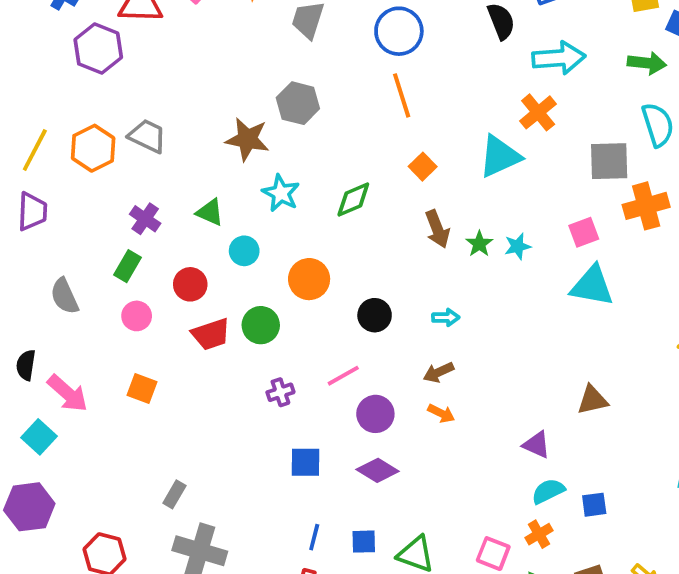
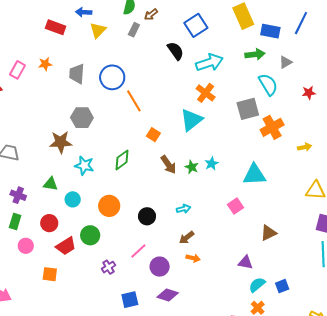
blue circle: (399, 31) -> (112, 77), moved
pink square: (584, 232) -> (235, 206), moved
orange square: (142, 388) -> (50, 274), moved

